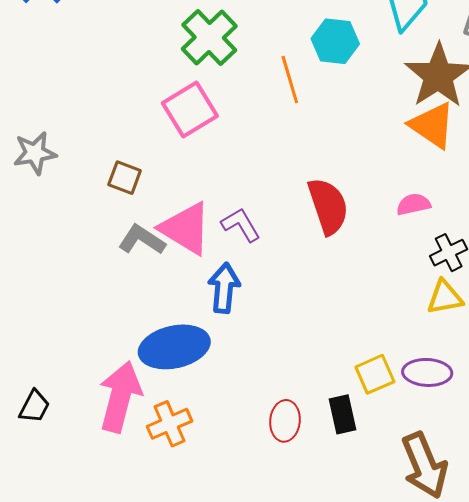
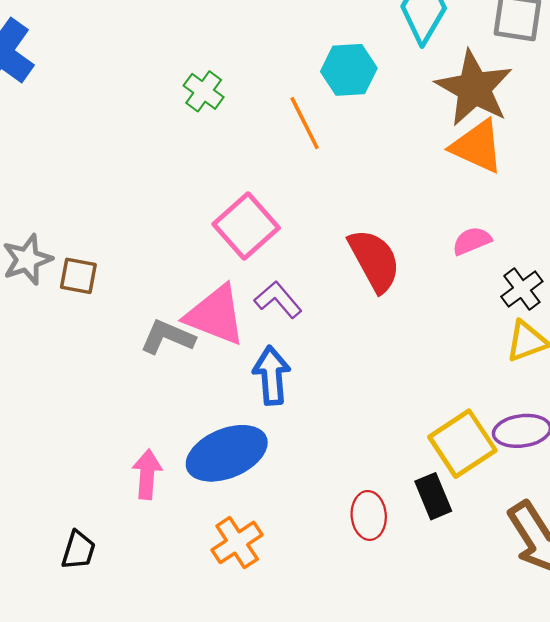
green cross: (209, 38) -> (204, 91), size x0.6
pink square: (190, 109) -> (246, 226), moved
brown square: (125, 178) -> (78, 276), moved
yellow square: (375, 374) -> (462, 444), size x1.4
pink arrow: (120, 397) -> (147, 474), moved, size x0.6

